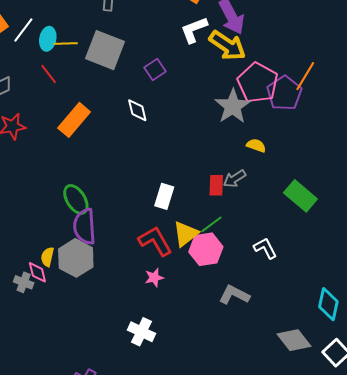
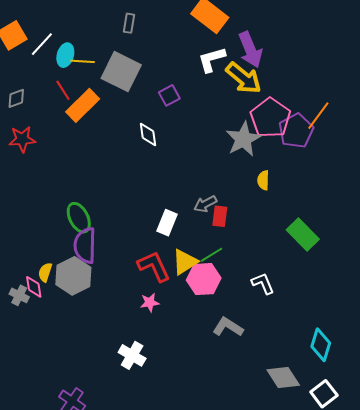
orange rectangle: (74, 120) -> (83, 105), moved
yellow semicircle: (256, 145) -> (263, 180), turned -114
gray arrow: (235, 179) -> (205, 204), moved

